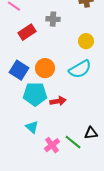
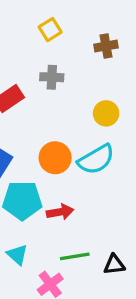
orange circle: (45, 68) -> (55, 158), moved
green line: (73, 142) -> (75, 256), moved, turned -48

